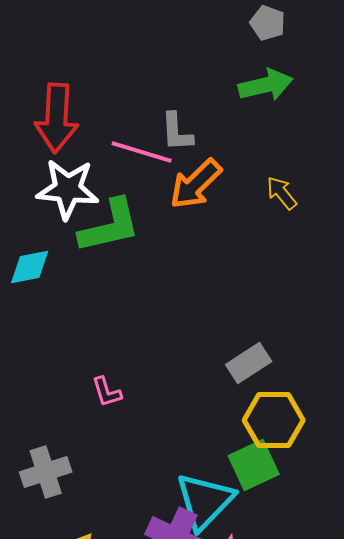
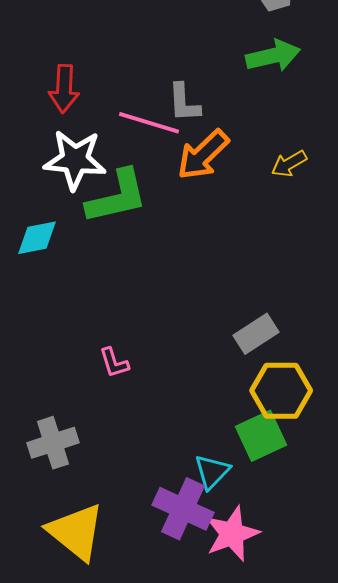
red arrow: (57, 118) -> (64, 89), size x0.7
yellow arrow: (282, 193) -> (289, 164), turned -81
cyan triangle: (205, 501) -> (212, 472), size x0.6

